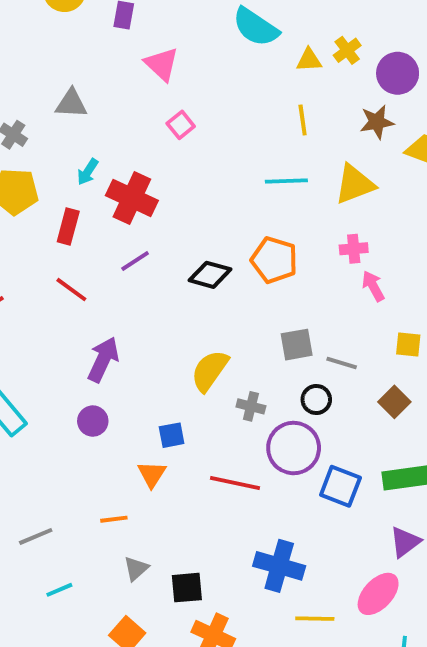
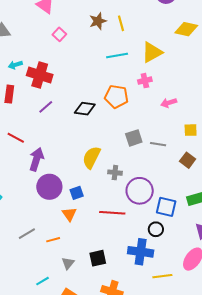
brown star: (377, 122) -> (98, 21), moved
cyan arrow: (88, 172) -> (15, 65), turned 48
pink cross: (354, 249) -> (145, 81), moved
pink arrow: (373, 286) -> (169, 103), turned -70
red line: (71, 290) -> (16, 138), moved
black circle: (316, 399) -> (156, 229), moved
purple circle: (93, 421) -> (49, 187), moved, size x1.6
gray line: (36, 536) -> (27, 234), moved
black square: (187, 588) -> (98, 258), moved
cyan line: (59, 590) -> (43, 281), moved

